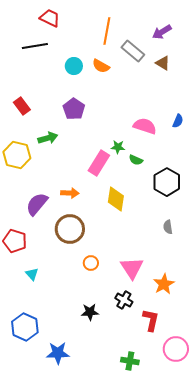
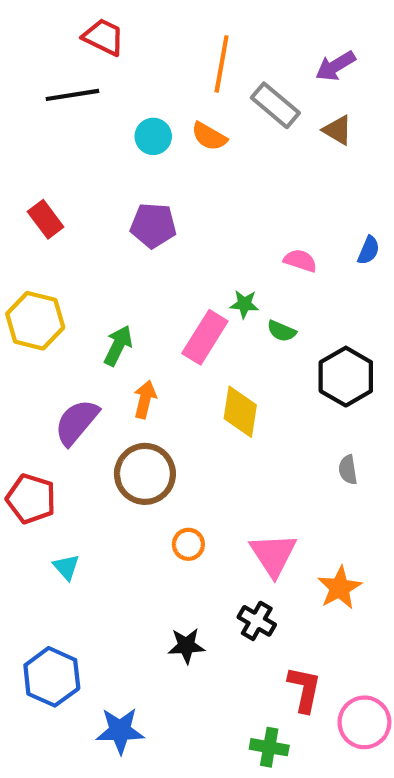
purple pentagon: (74, 109) -> (153, 225), turned -30
pink semicircle: (145, 126) -> (300, 261), size x0.7
green arrow: (48, 138) -> (118, 346), moved, turned -48
orange arrow: (70, 193) -> (145, 399), turned -78
red L-shape: (151, 320) -> (304, 689), moved

